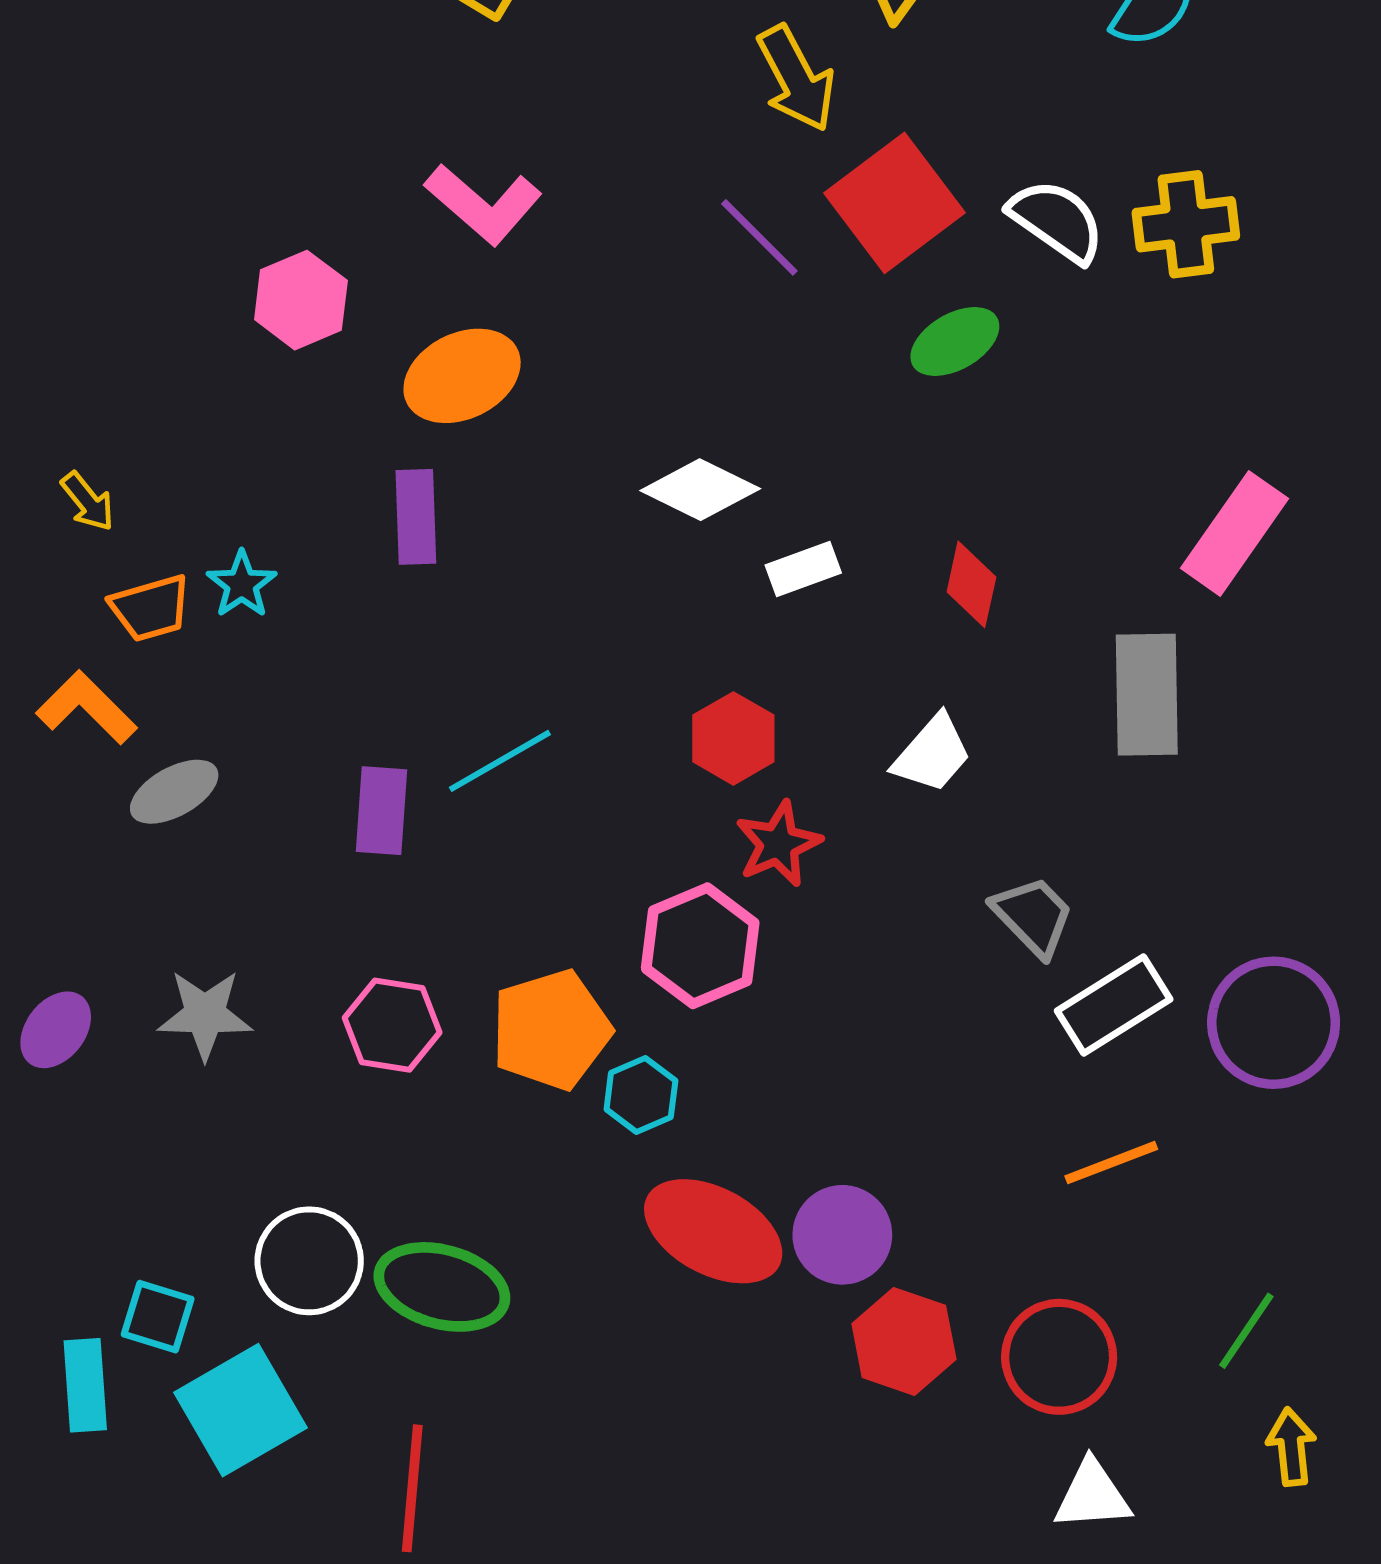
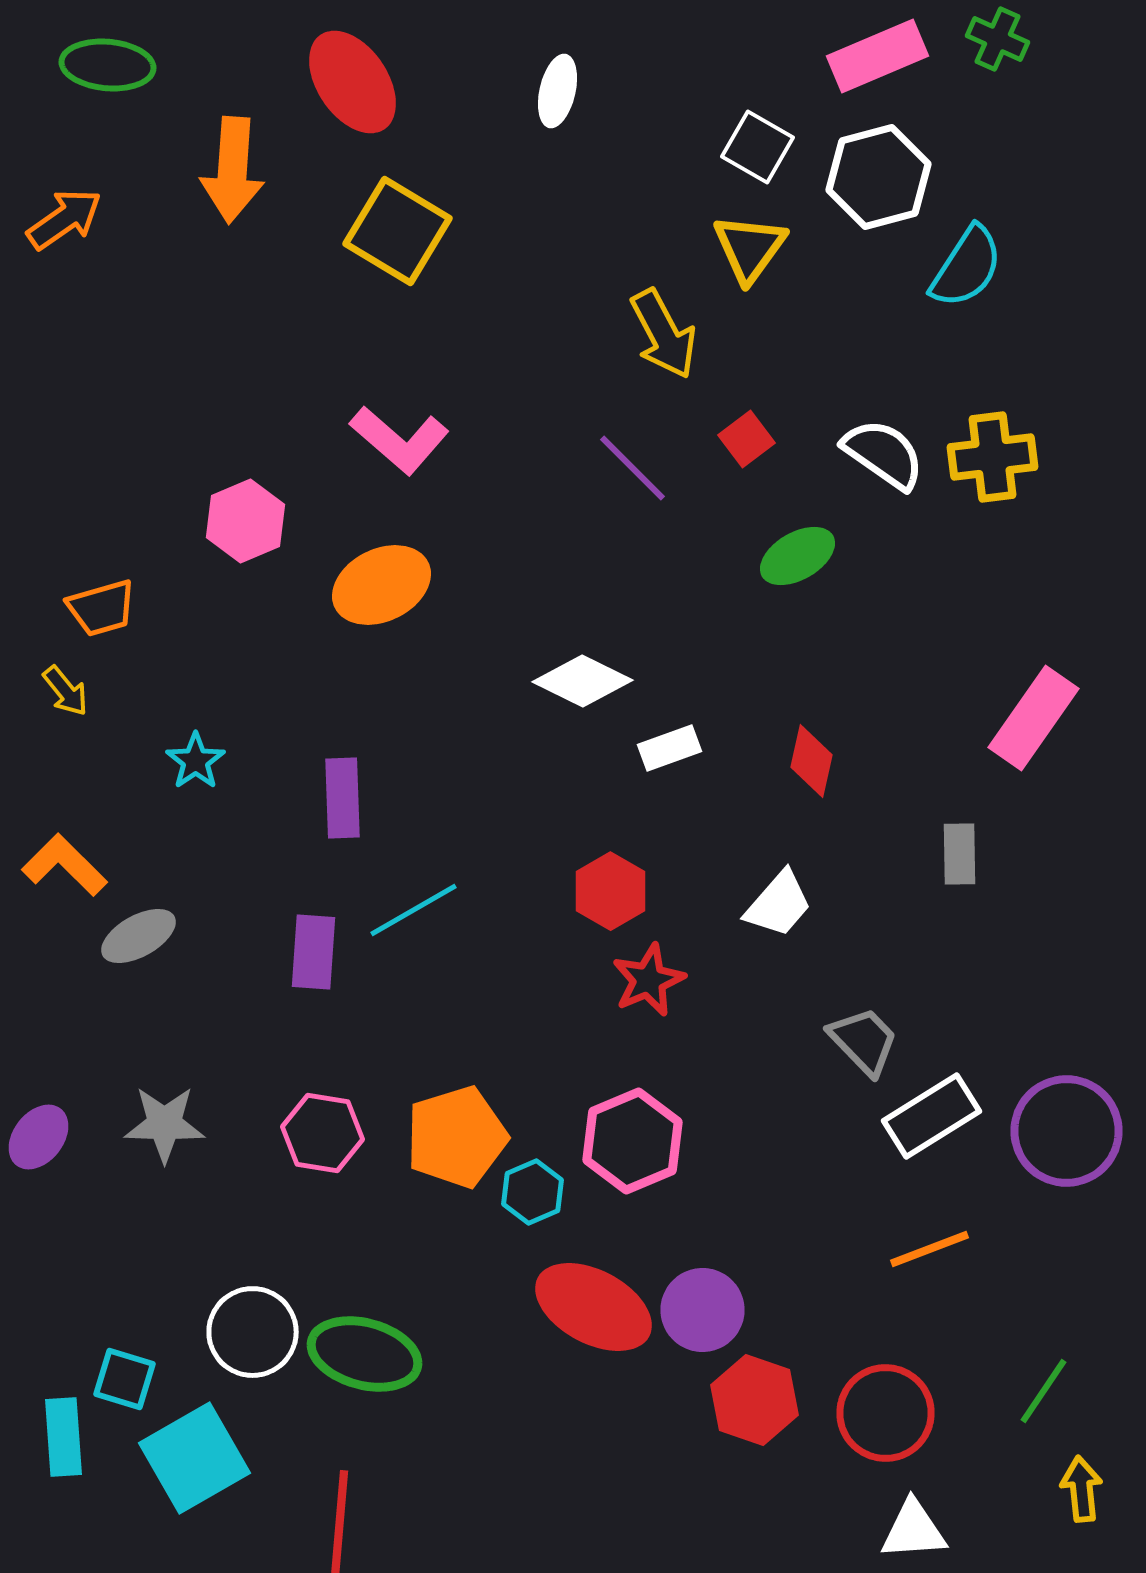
red square: (894, 203) -> (746, 439), size x0.5
purple rectangle: (416, 517) -> (342, 798), moved
orange trapezoid: (150, 608) -> (102, 608), moved
gray rectangle: (1147, 695) -> (960, 854), size x0.6
pink hexagon: (700, 946) -> (632, 1141), moved

